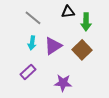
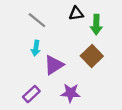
purple triangle: (53, 46) -> (54, 65), moved
purple rectangle: (28, 72) -> (31, 94), moved

